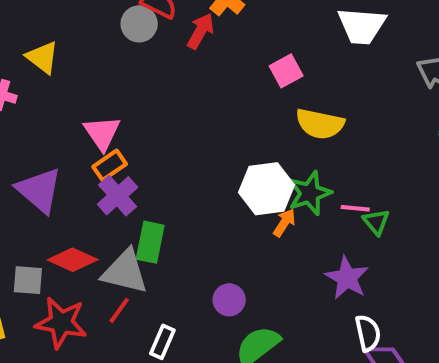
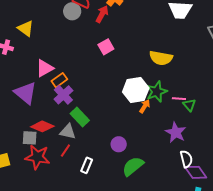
pink square: (286, 71) -> (106, 47), moved
pink triangle: (102, 133) -> (45, 68), moved, turned 36
green rectangle: (150, 242) -> (80, 117), turned -54
gray triangle: (125, 272) -> (68, 132), size x0.7
gray square: (28, 280) -> (30, 138), moved

